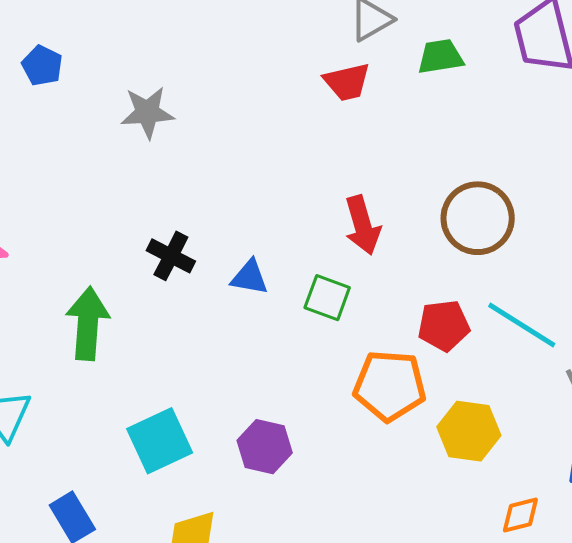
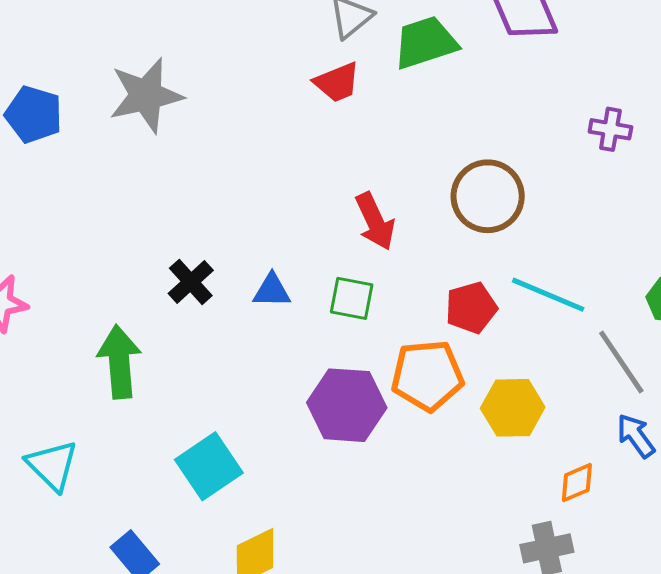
green trapezoid: (440, 57) -> (425, 42), size x1.4
blue pentagon: (42, 66) -> (34, 114), size x1.4
gray star: (147, 112) -> (146, 95), moved, size x1.4
black cross: (171, 256) -> (191, 282), turned 30
purple hexagon: (265, 447) -> (347, 405), moved, size x1.4

